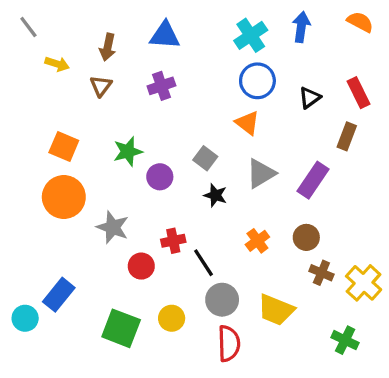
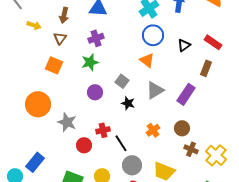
red rectangle: (358, 93) -> (213, 42), turned -30
orange square: (64, 146) -> (54, 65), moved
green star: (128, 152) -> (90, 62), moved

